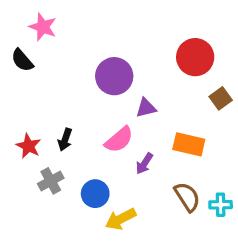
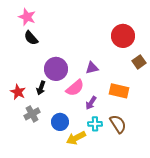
black semicircle: (22, 60) -> (31, 38), moved
purple circle: (114, 76) -> (56, 69), moved
cyan cross: (221, 205) -> (95, 124), moved

